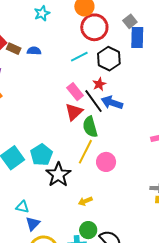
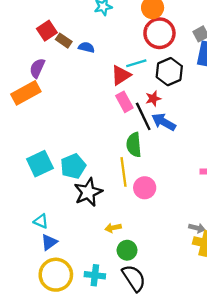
red triangle: (74, 112) -> (121, 75), moved
yellow line: (85, 152) -> (124, 172), turned -45
green circle: (88, 230) -> (127, 250), moved

